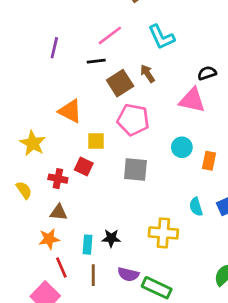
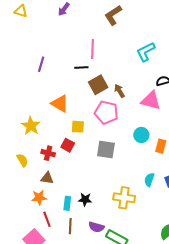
pink line: (110, 35) -> (93, 49), turned -54
cyan L-shape: (161, 37) -> (146, 52), moved, turned 85
purple line: (54, 48) -> (41, 64), moved
brown arrow: (147, 74) -> (119, 91), moved
cyan semicircle: (196, 207) -> (149, 180), turned 32

